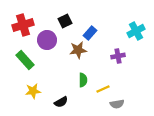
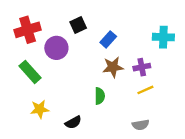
cyan cross: (136, 31) -> (163, 37), turned 30
brown star: (78, 50) -> (113, 67), moved
yellow line: (103, 89) -> (145, 90), moved

